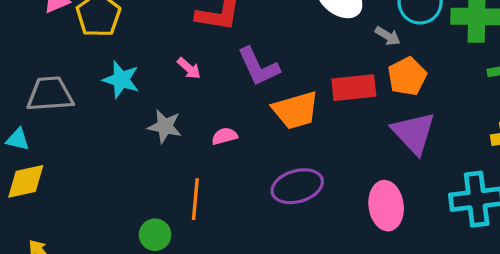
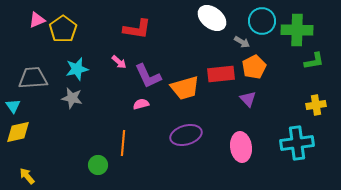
purple L-shape: (258, 67) -> (148, 76), moved
cyan star: (121, 80) -> (77, 69), turned -30
gray star: (165, 126) -> (72, 98), moved
purple triangle: (414, 133) -> (248, 99), moved, size x0.6
cyan triangle: (18, 139) -> (13, 106), turned 42

